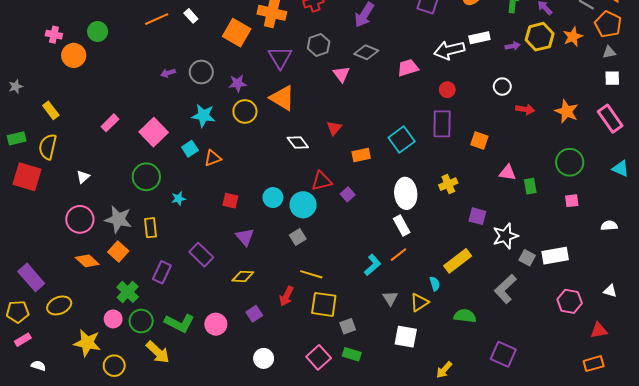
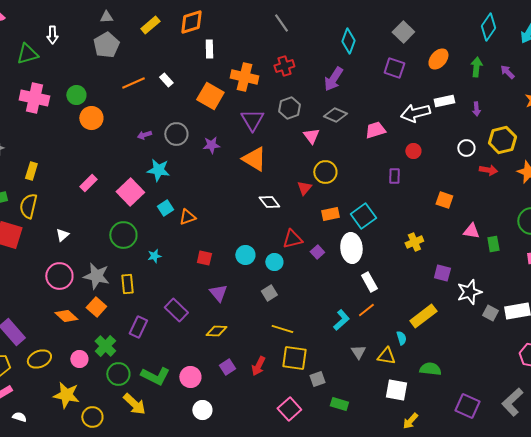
pink cross: (54, 35) -> (34, 98), size x1.8
yellow hexagon: (540, 37) -> (502, 140), moved
purple arrow: (513, 46) -> (476, 109), turned 96
orange circle: (74, 55) -> (91, 118), moved
yellow rectangle: (51, 110) -> (31, 171), turned 54
yellow circle: (245, 111) -> (325, 172), moved
cyan star: (203, 116) -> (158, 170), moved
purple rectangle: (442, 124) -> (394, 176), moved, size x0.6
cyan square: (402, 139) -> (363, 216), moved
white ellipse: (406, 193) -> (351, 248), moved
cyan circle: (303, 205) -> (274, 262), size x0.7
gray L-shape: (505, 289) -> (512, 402), moved
red arrow: (286, 296) -> (258, 366), moved
yellow triangle: (419, 302) -> (386, 356), turned 42
pink circle: (113, 319) -> (79, 359), moved
white square: (406, 337) -> (396, 390), moved
green rectangle: (352, 354) -> (339, 404), moved
white circle: (264, 358) -> (202, 410), moved

